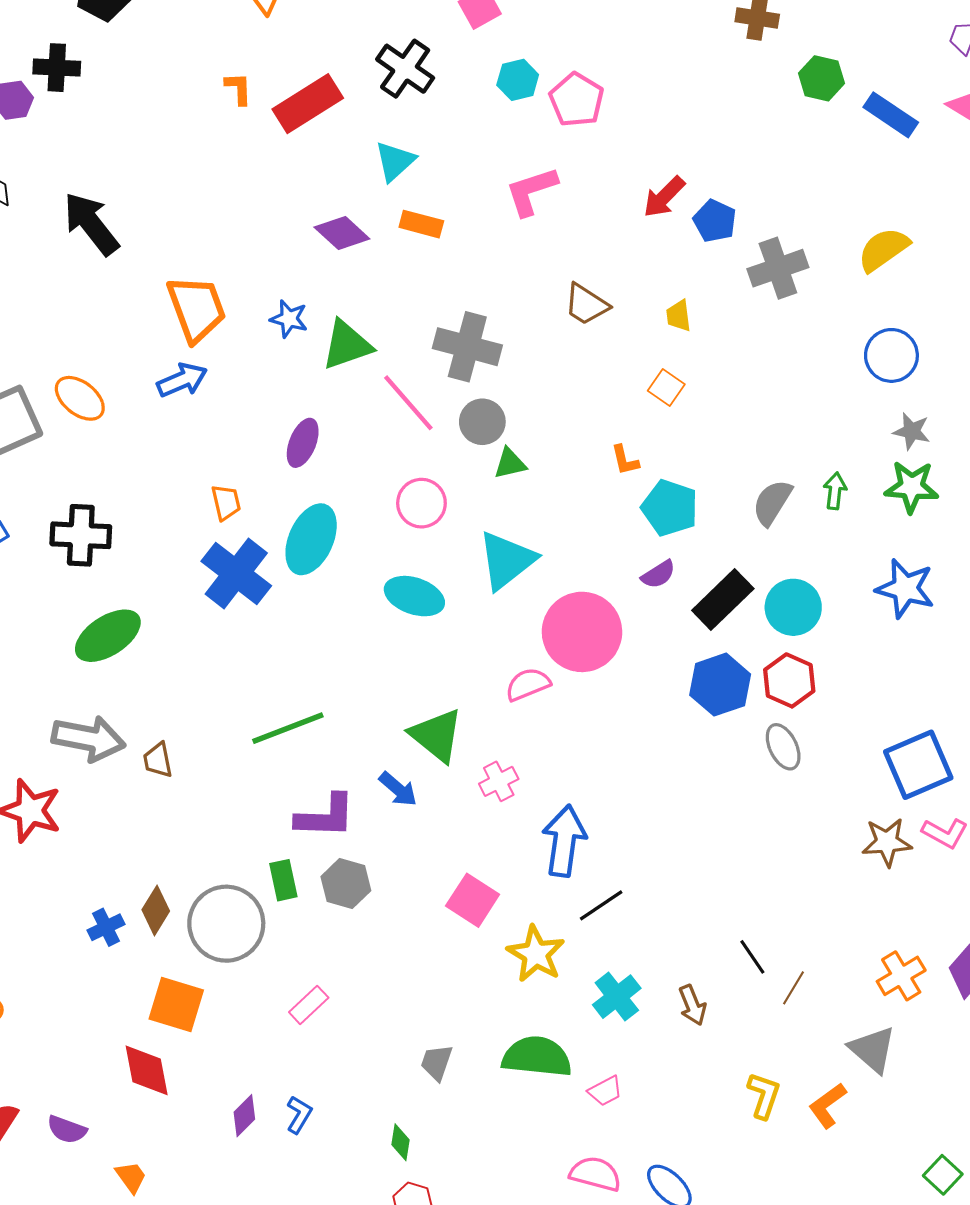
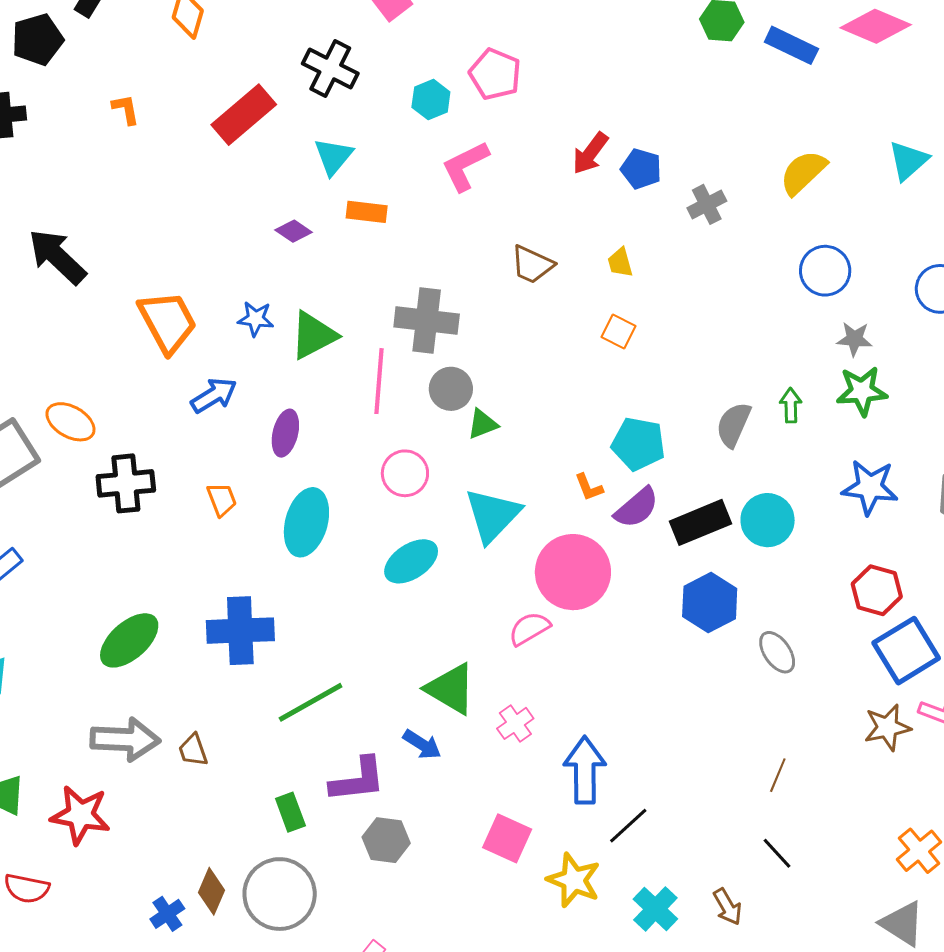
cyan hexagon: (518, 80) -> (431, 100), moved
orange L-shape: (238, 89) -> (126, 109), moved
purple diamond: (342, 233) -> (294, 231), size x0.7
gray cross: (778, 268) -> (707, 204), size x0.7
blue arrow: (182, 380) -> (214, 395), moved
pink line: (408, 403) -> (379, 381), turned 54
orange L-shape: (625, 460) -> (589, 487), moved
black cross: (81, 535) -> (126, 483), moved
blue cross: (236, 574) -> (240, 631), moved, turned -32
purple semicircle: (658, 574) -> (637, 508), size x1.4
cyan ellipse: (414, 596) -> (411, 561), turned -44
black rectangle: (723, 599) -> (700, 522), turned 30
red hexagon: (789, 680) -> (877, 590), moved
green rectangle: (283, 880) -> (290, 812), moved
brown line: (793, 988) -> (778, 775), moved

